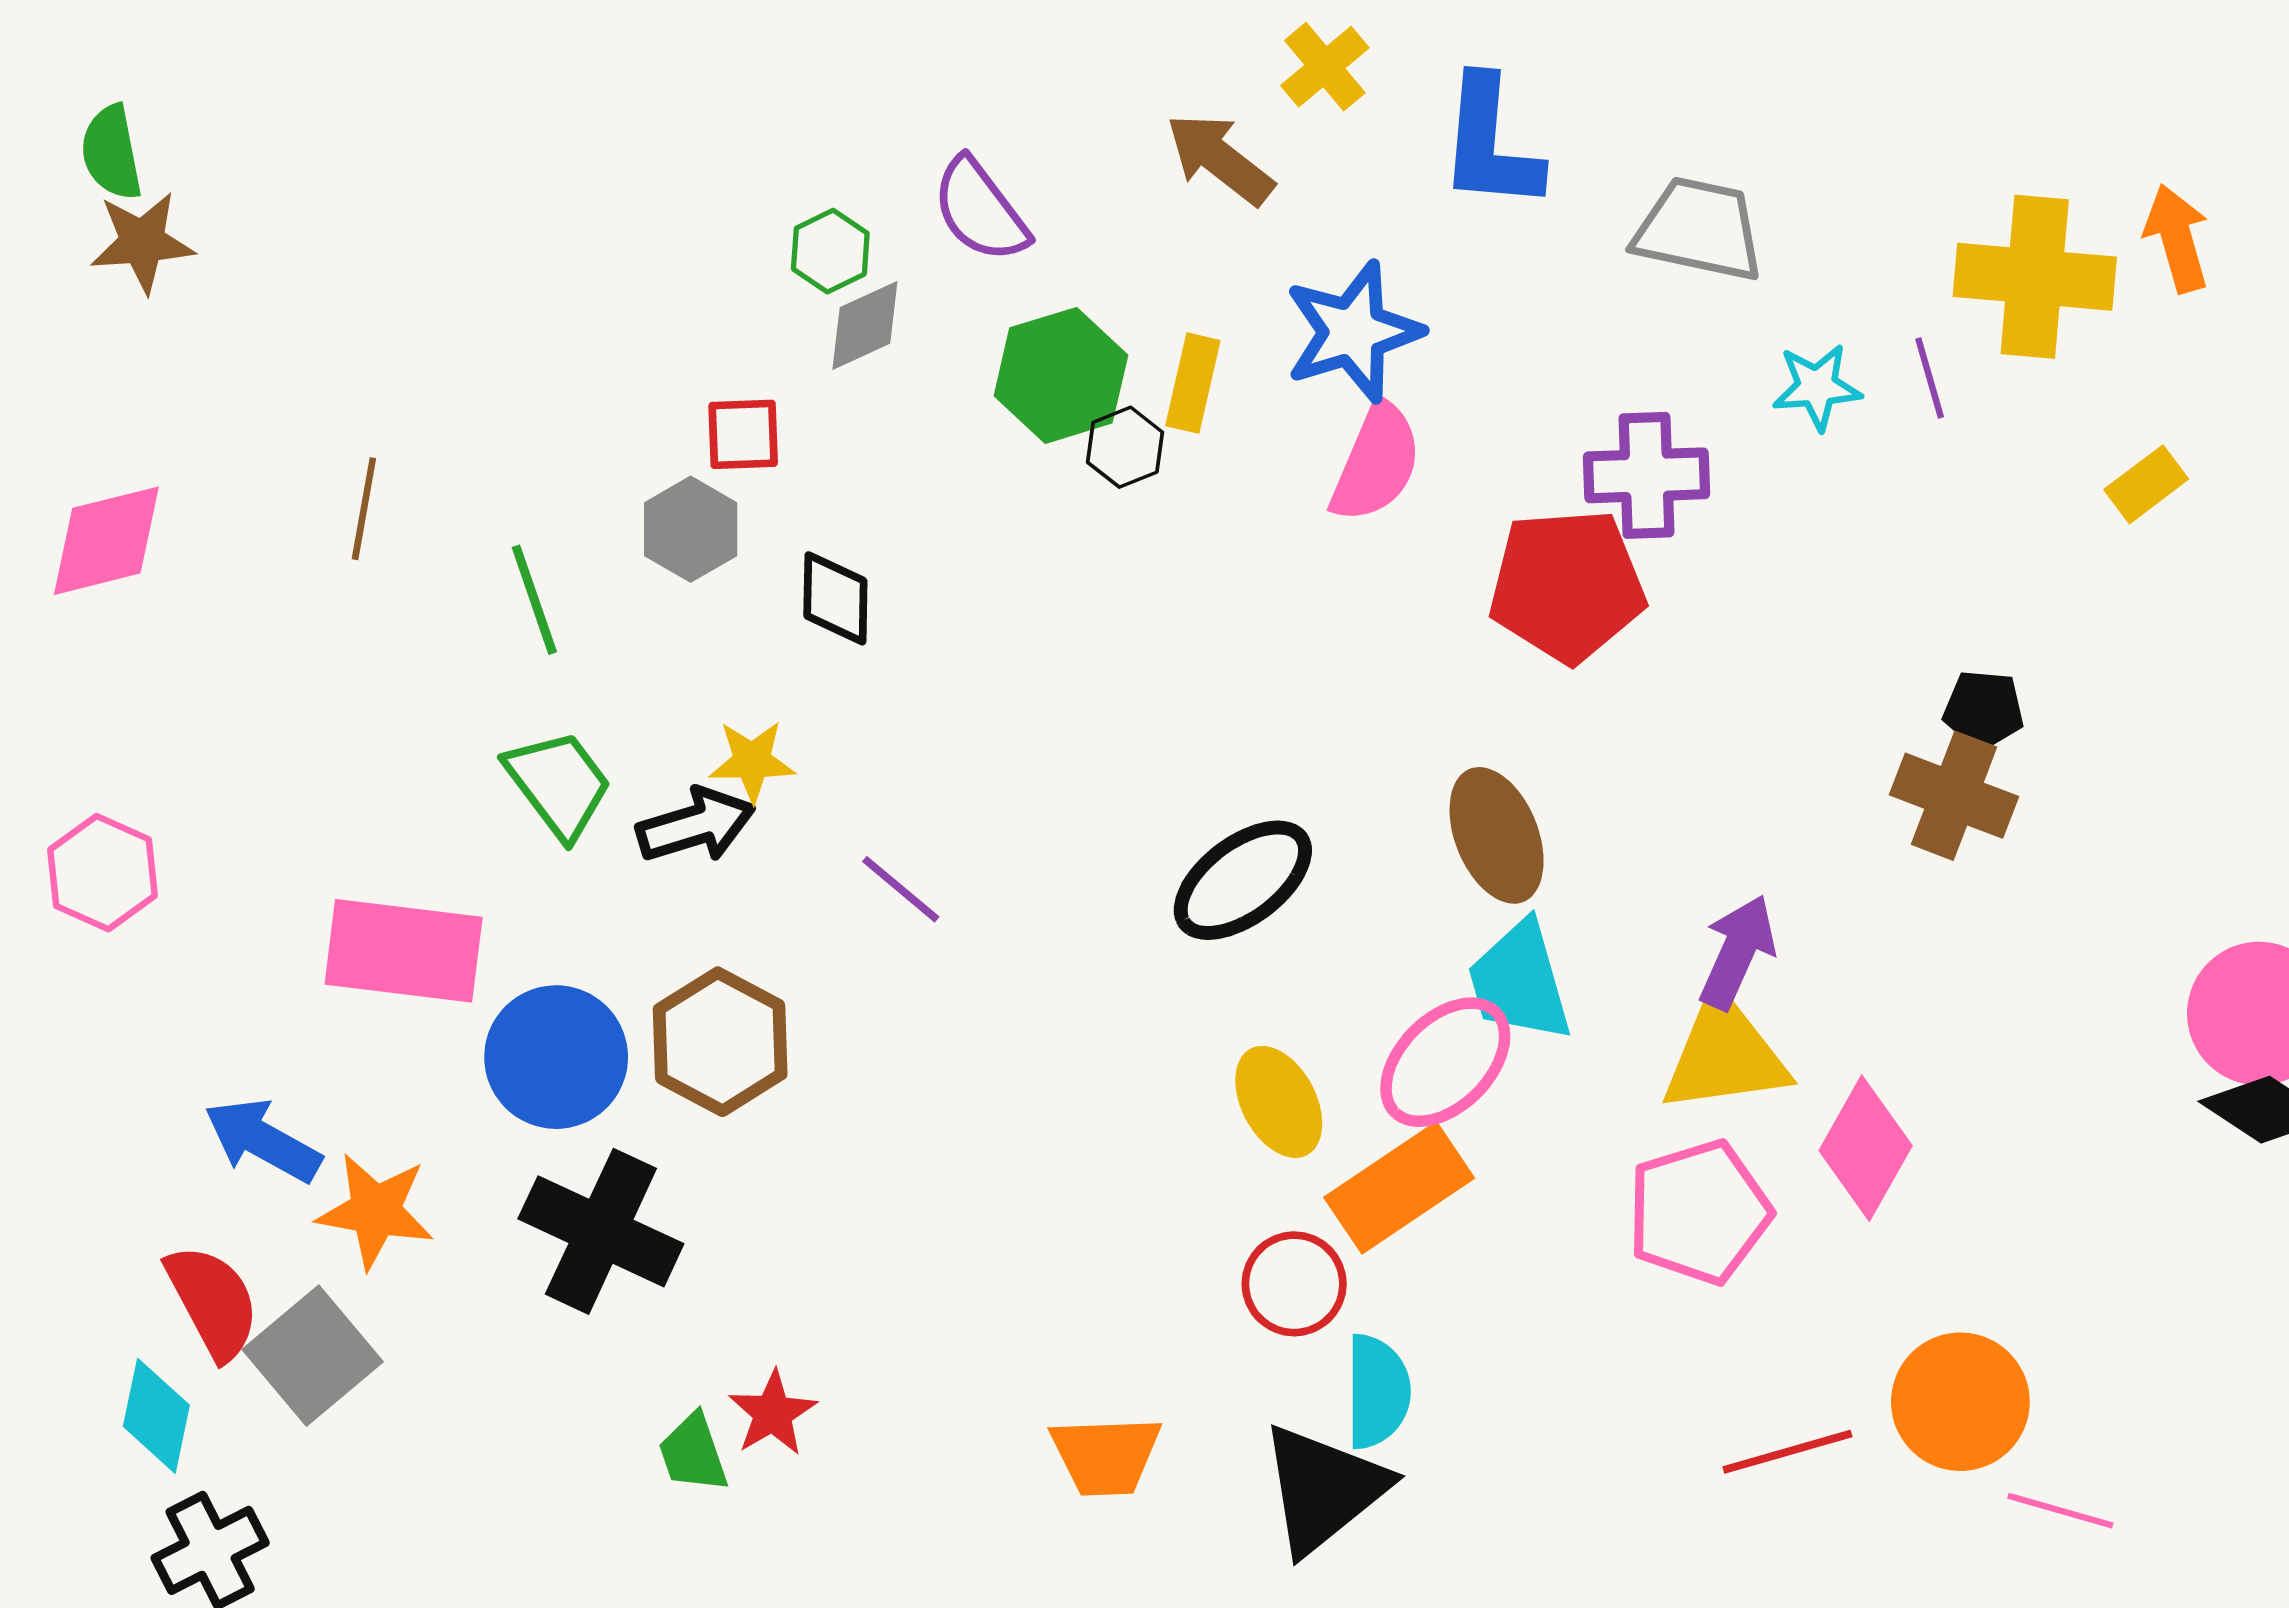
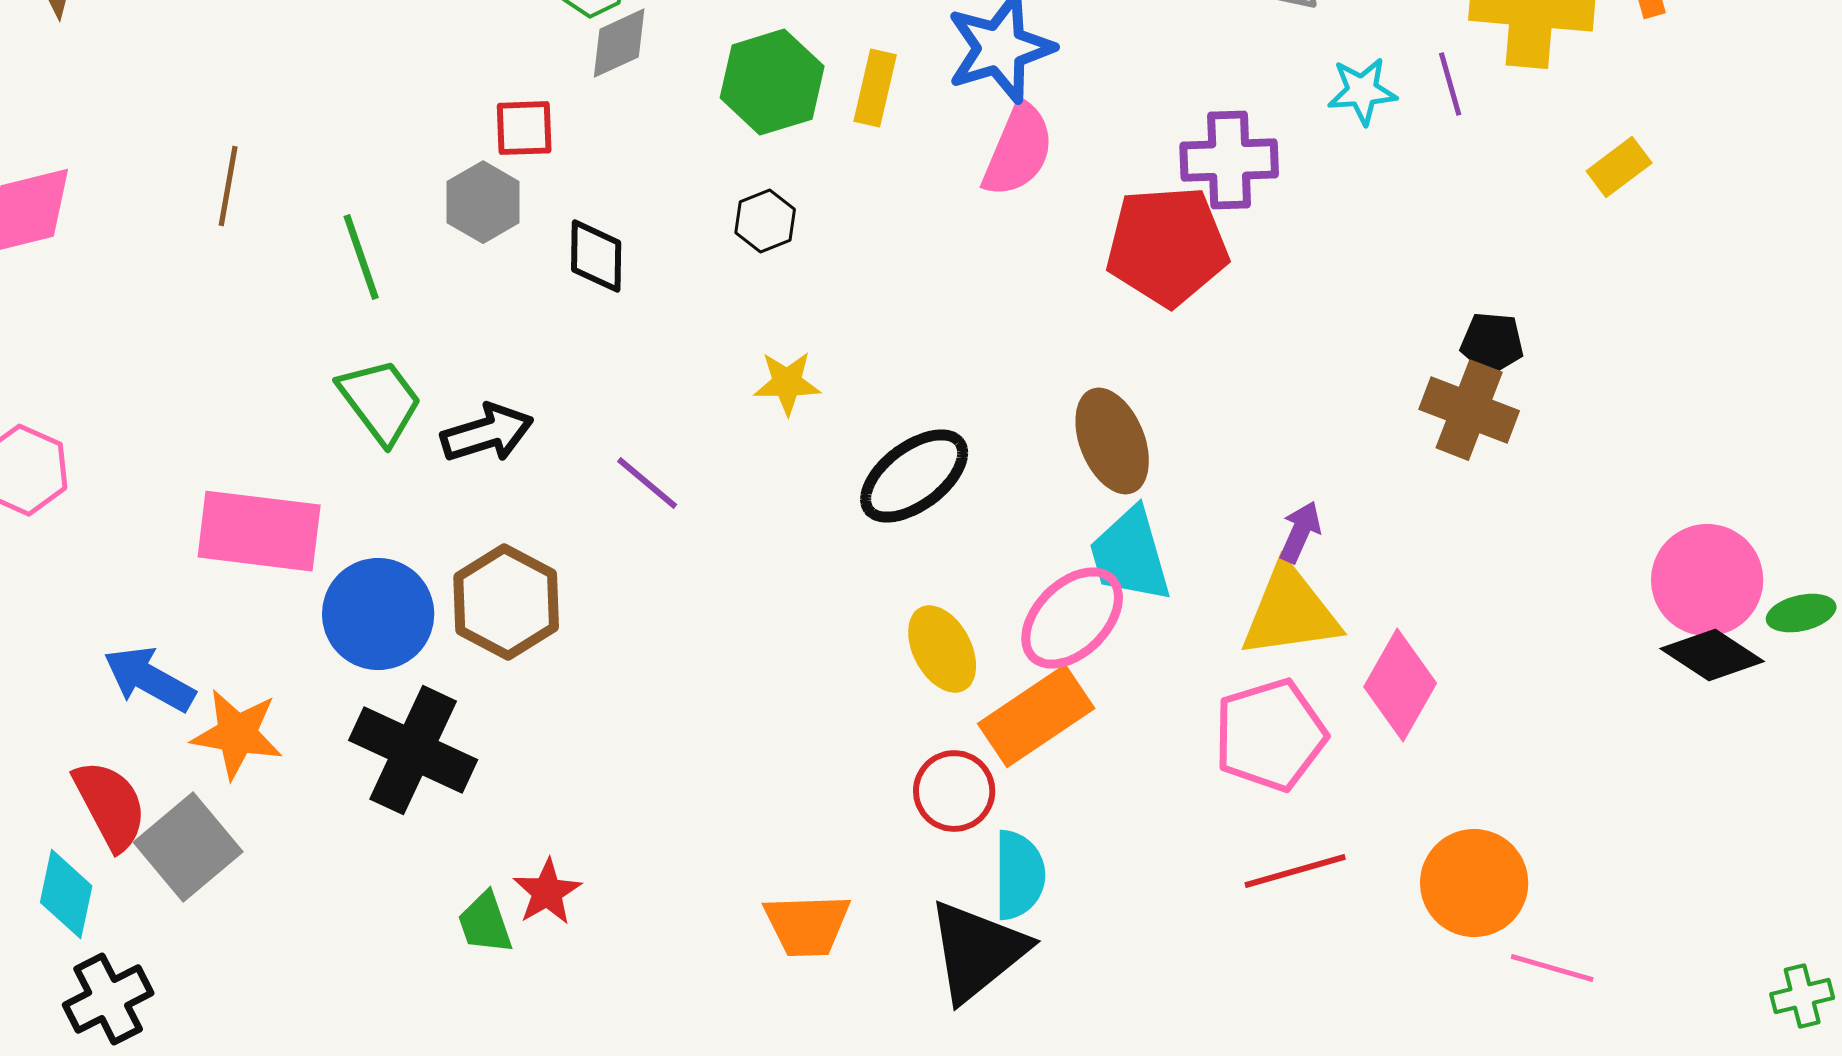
black hexagon: (1125, 447) -> (765, 221), moved
yellow star: (752, 761) -> (787, 383), moved
purple arrow: (1737, 952) -> (1300, 532), size x0.7
red line: (1787, 1452) -> (1295, 871), moved

